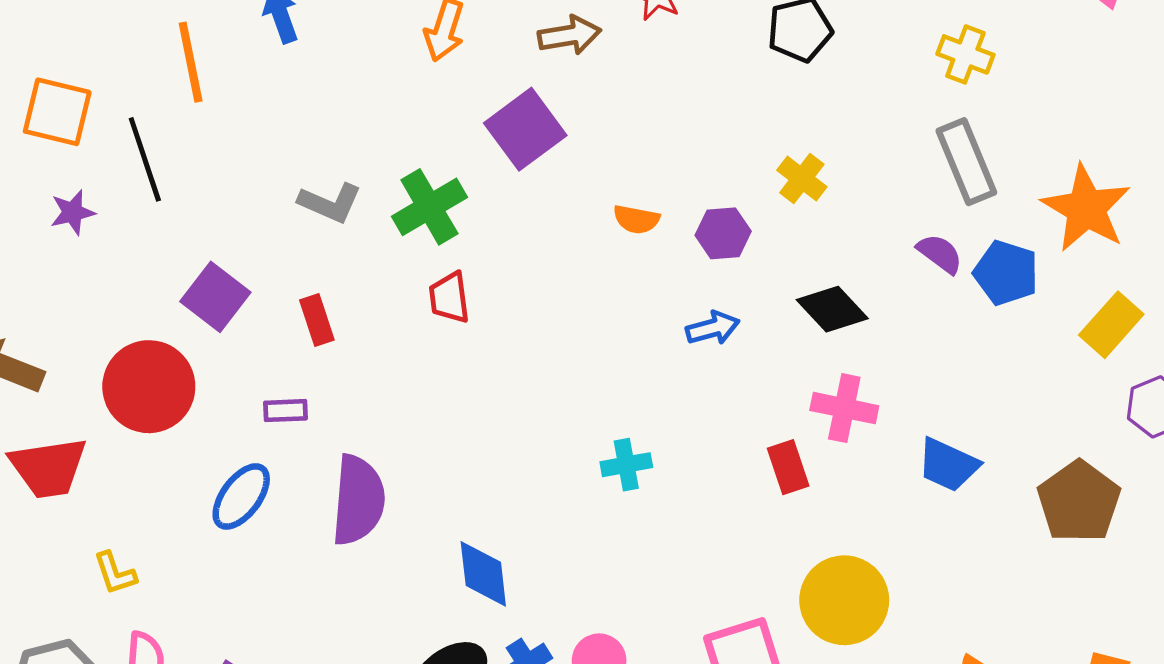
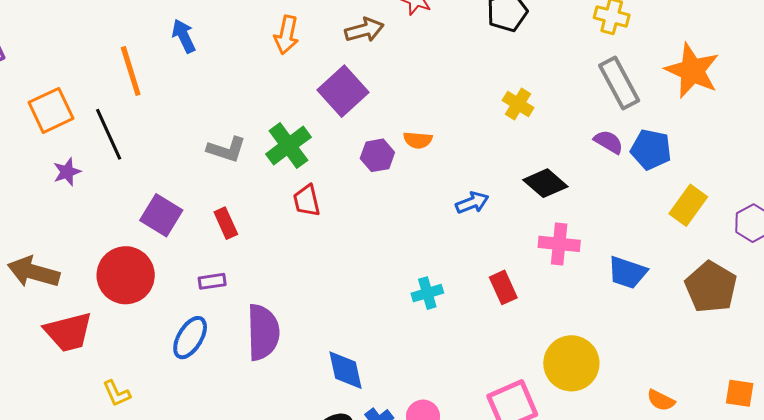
orange square: (57, 112) -> (51, 110), turned -33
orange star: (1086, 208) -> (692, 71), moved
purple hexagon: (723, 233) -> (377, 155), moved
yellow rectangle: (1111, 325) -> (688, 205), moved
red rectangle: (788, 467) -> (503, 287), moved

